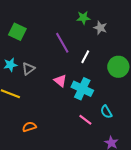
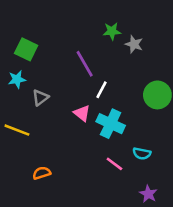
white line: (85, 57) -> (101, 90), moved
cyan star: (10, 65) -> (17, 79), moved
cyan semicircle: (106, 112) -> (142, 154), turned -48

